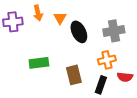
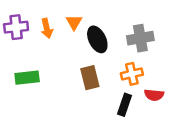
orange arrow: (38, 13) -> (47, 28), moved
green rectangle: (39, 63) -> (27, 78), moved
brown rectangle: (74, 75) -> (90, 78), moved

